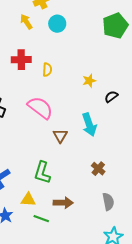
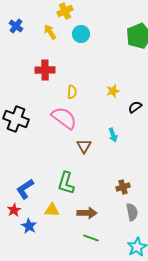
yellow semicircle: (47, 70) -> (72, 92), moved
cyan arrow: (89, 125) -> (113, 135), size x0.6
brown cross: (98, 169) -> (123, 187), moved, turned 32
green line: (41, 219) -> (91, 238), moved

